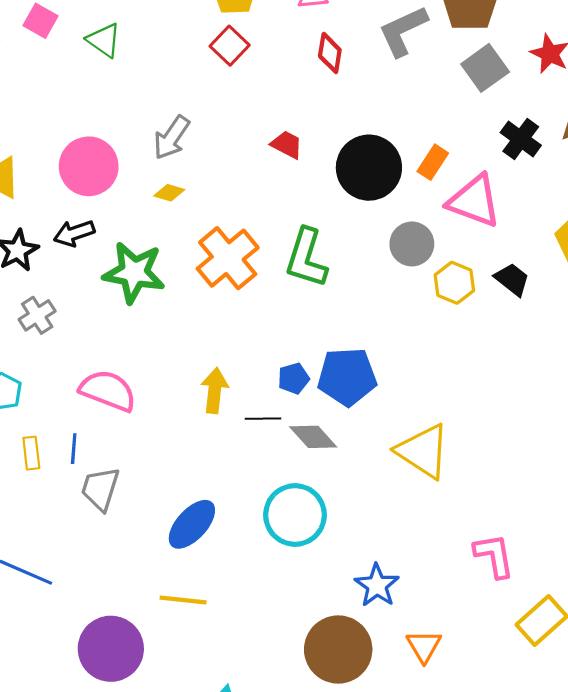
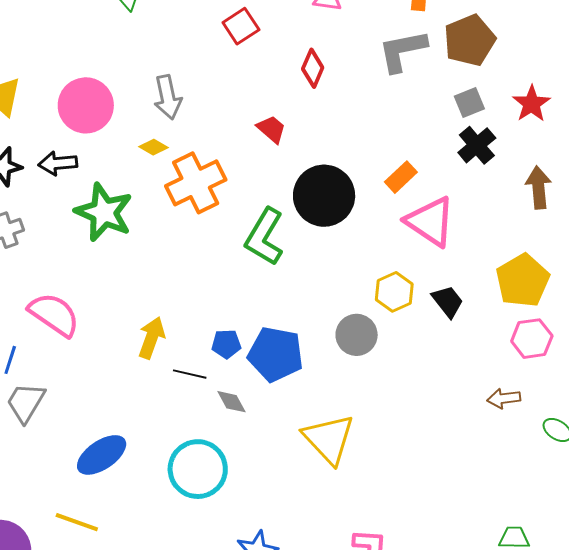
red diamond: (330, 53) -> (313, 68), moved
gray square: (485, 68) -> (469, 102), size x0.7
gray arrow: (172, 137) -> (168, 97), turned -60
black cross: (521, 139) -> (477, 145), moved
black circle: (369, 168) -> (324, 196), moved
gray circle: (412, 244) -> (357, 335), moved
orange cross: (228, 258) -> (196, 183), moved
gray diamond: (313, 437) -> (231, 402), size x0.7

